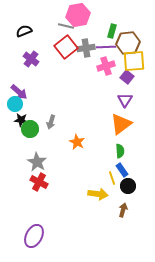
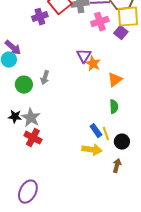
purple cross: (31, 59) -> (40, 17), moved, turned 35
purple triangle: (125, 100) -> (84, 56), moved
black star: (21, 120) -> (15, 117), moved
orange triangle: (121, 124) -> (115, 80), size x0.7
orange star: (77, 142) -> (93, 64), moved
blue rectangle: (122, 170) -> (96, 131), moved

